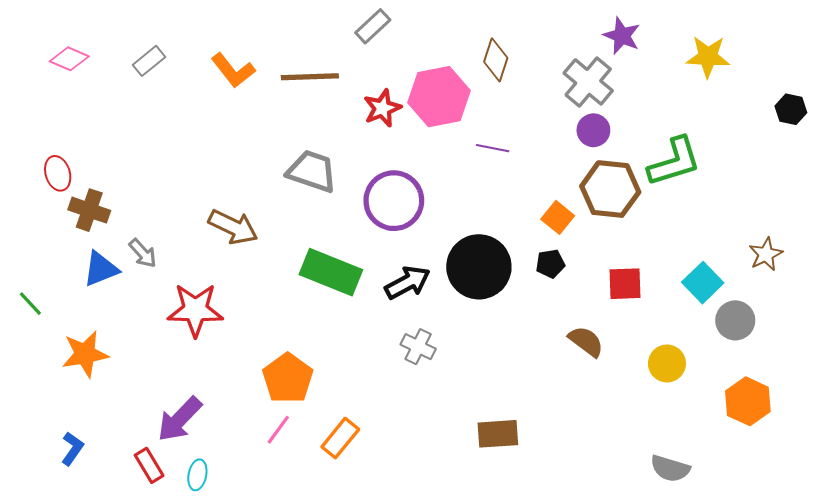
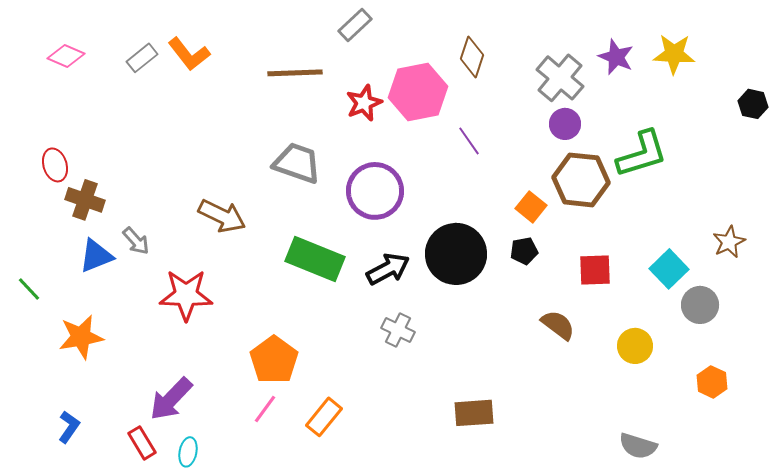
purple star: (622, 36) -> (616, 57), moved
orange L-shape: (233, 70) -> (189, 54), moved
purple line: (493, 148) -> (469, 141), turned 44
orange hexagon: (748, 401) -> (712, 382), size x0.7

